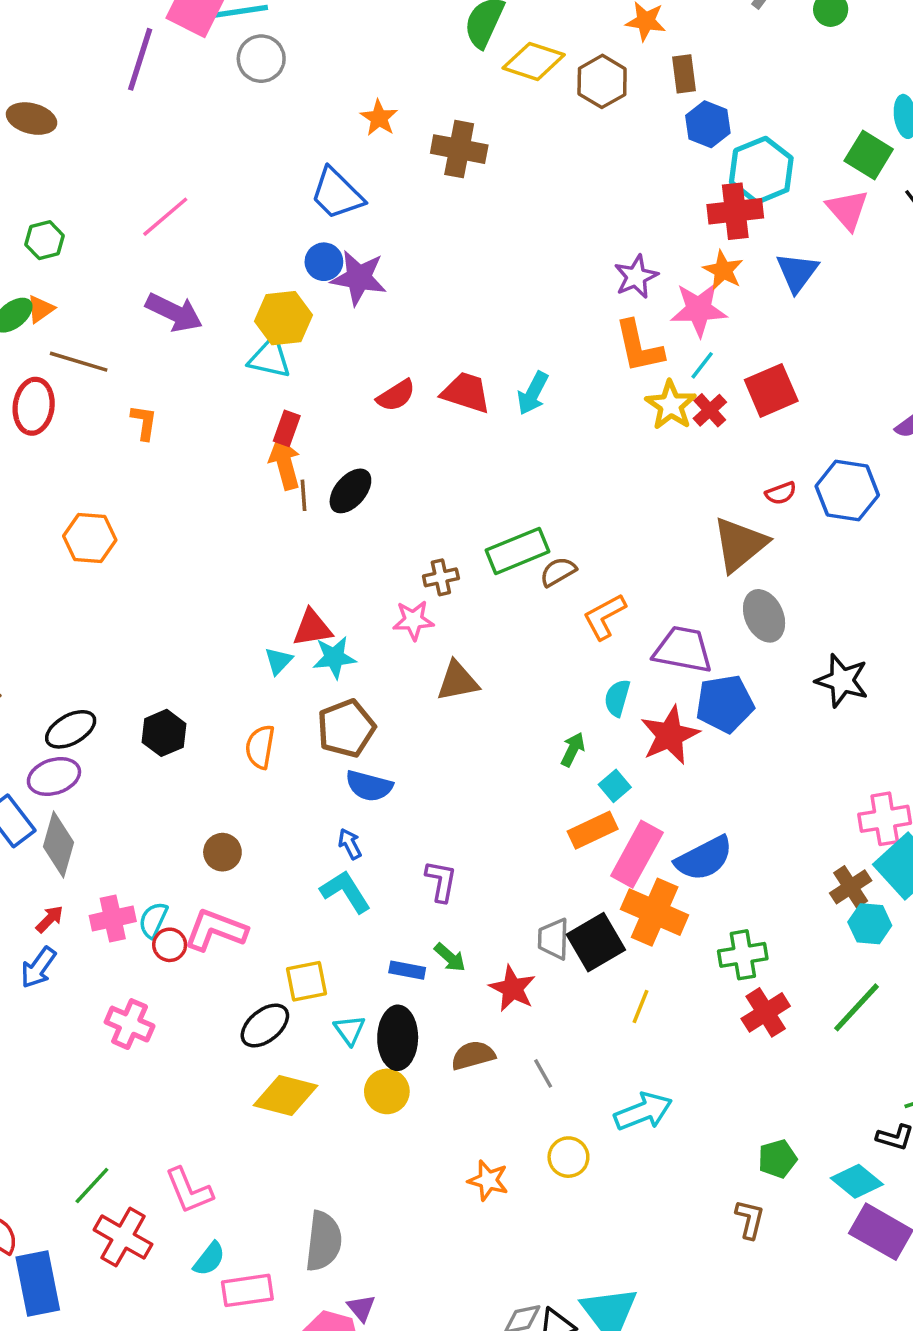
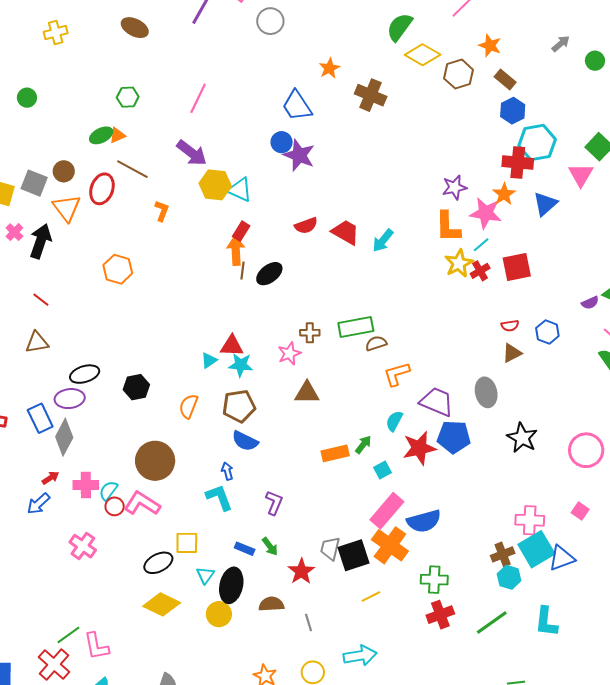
brown rectangle: (684, 74) -> (505, 79), turned -55
pink line: (165, 217) -> (198, 98), turned -36
yellow hexagon: (284, 318) -> (215, 185), moved
blue hexagon: (847, 491) -> (547, 332), size x0.7
brown triangle: (740, 544) -> (512, 353), moved, size x0.6
pink star: (413, 620) -> (289, 353), turned -30
orange rectangle: (593, 830) -> (335, 453), moved
brown circle: (222, 852) -> (155, 461), size x1.8
yellow line: (641, 1006) -> (371, 596), turned 30
green line: (92, 1186) -> (68, 635), moved

